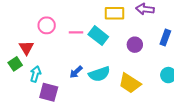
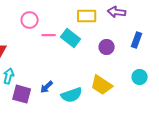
pink circle: (47, 25) -> (30, 20), moved
blue arrow: (76, 72) -> (47, 87), moved
cyan semicircle: (99, 74) -> (72, 95), moved

